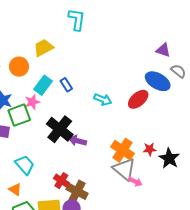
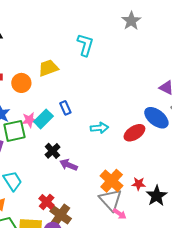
cyan rectangle: (43, 85) -> (43, 119), moved
cyan arrow: (103, 100) -> (99, 128), turned -36
black cross: (60, 129) -> (52, 151), size x0.6

